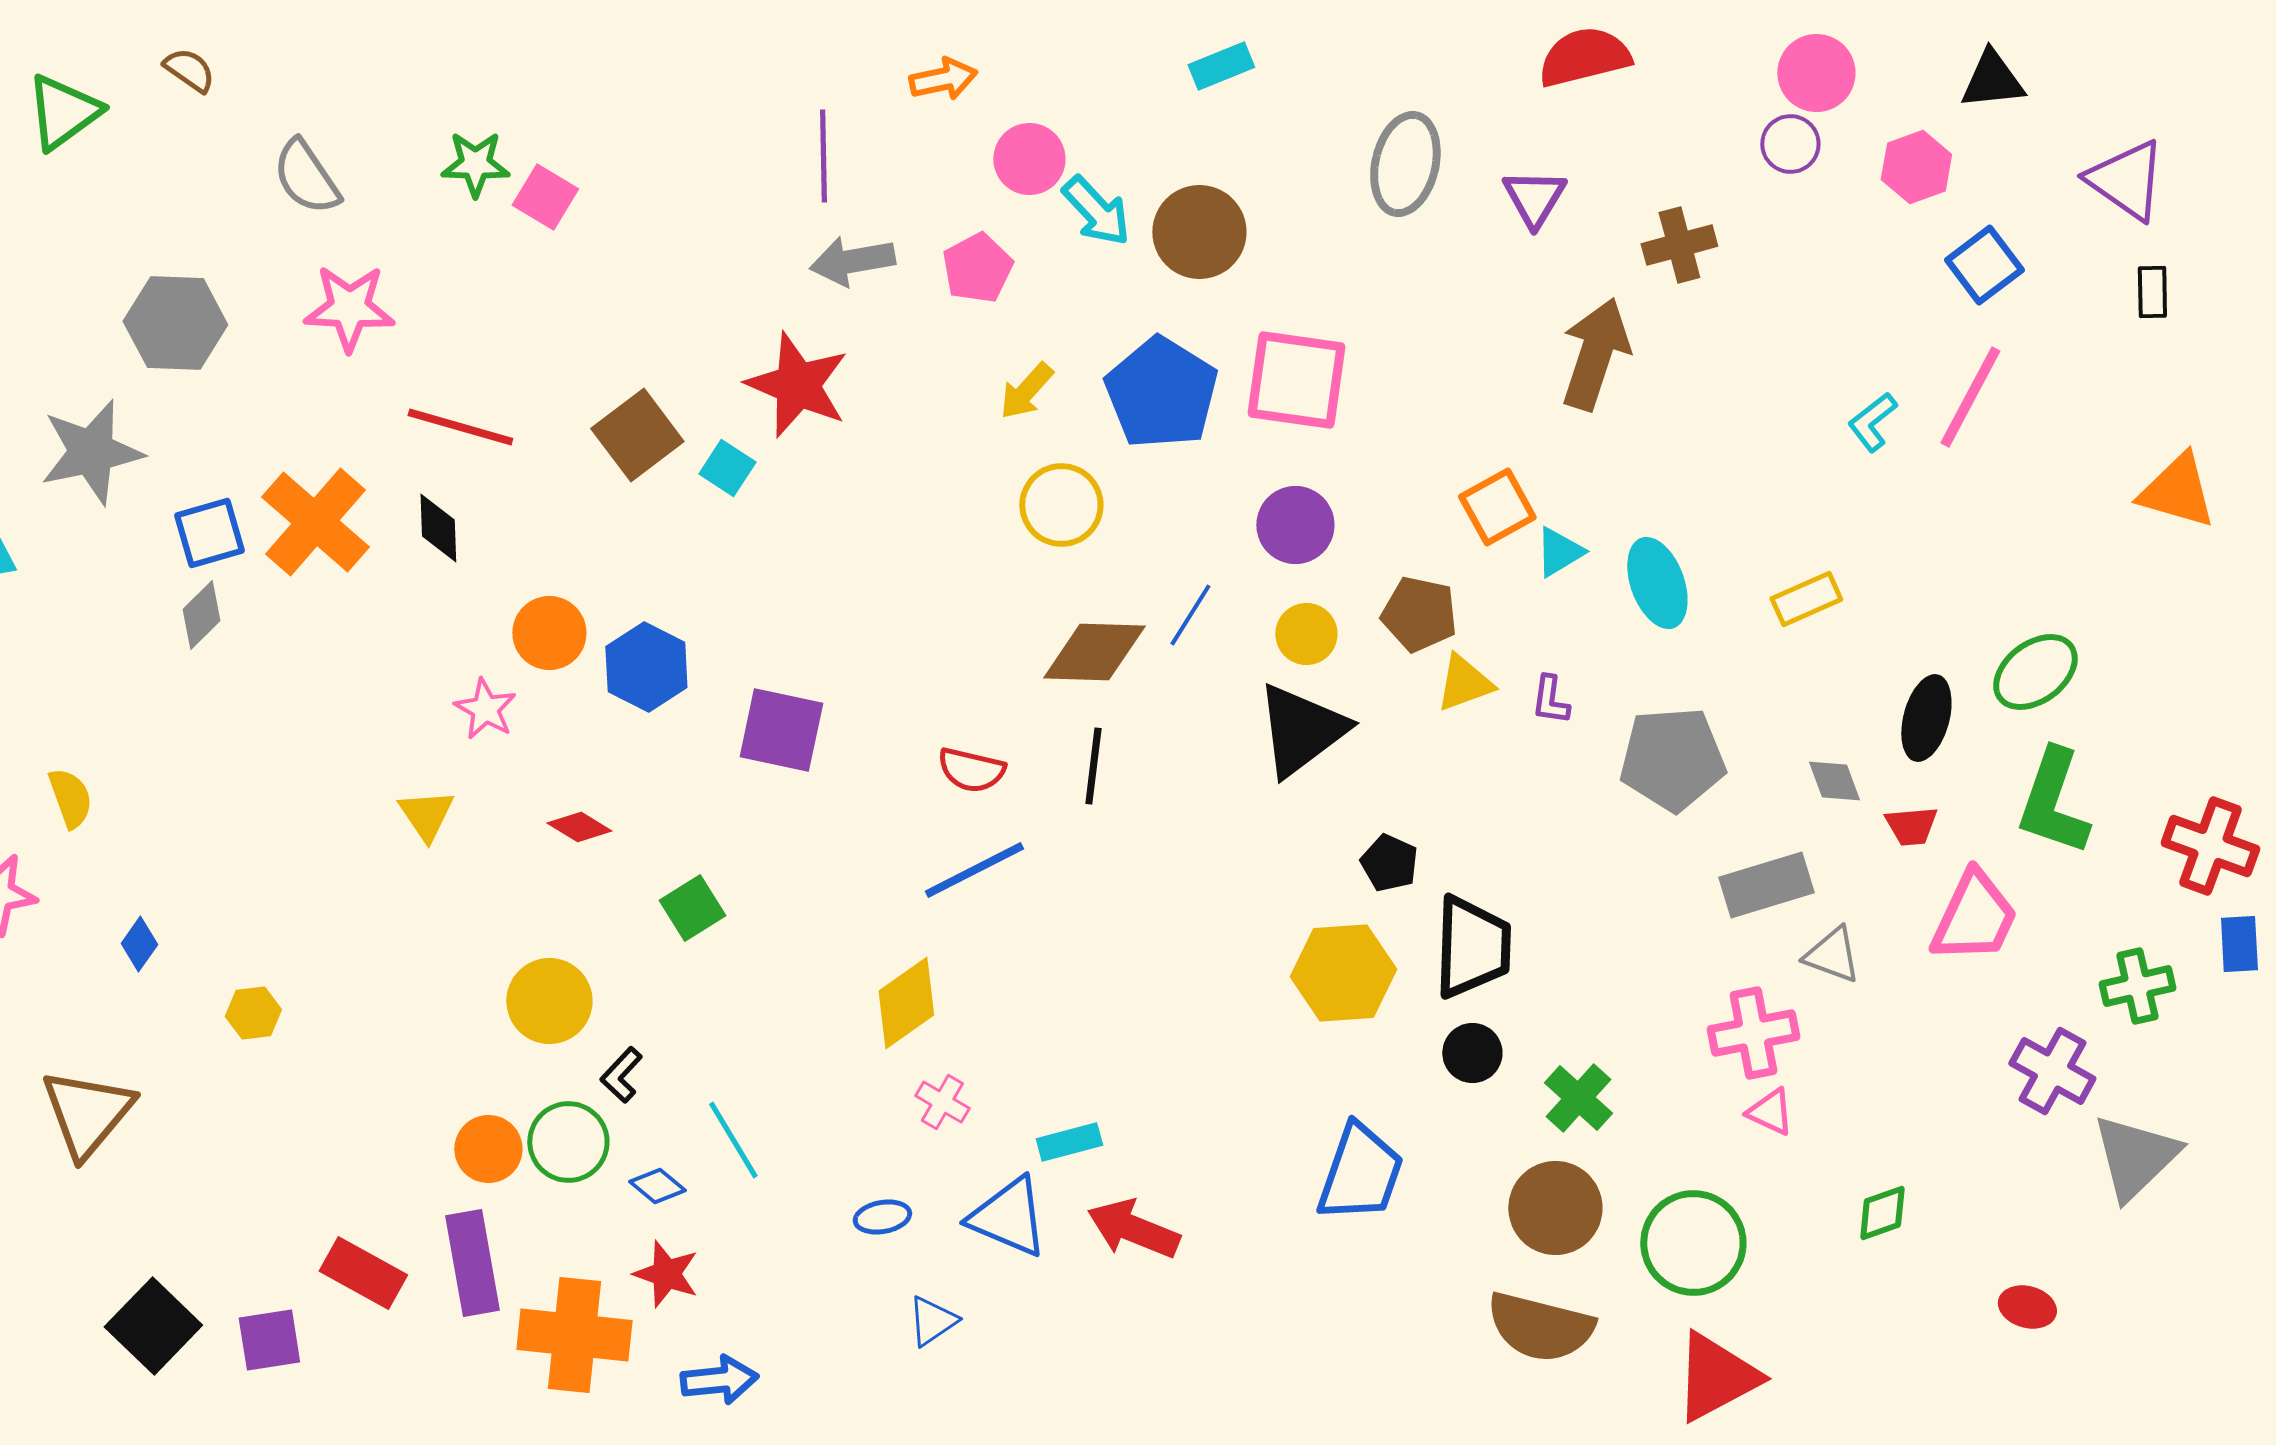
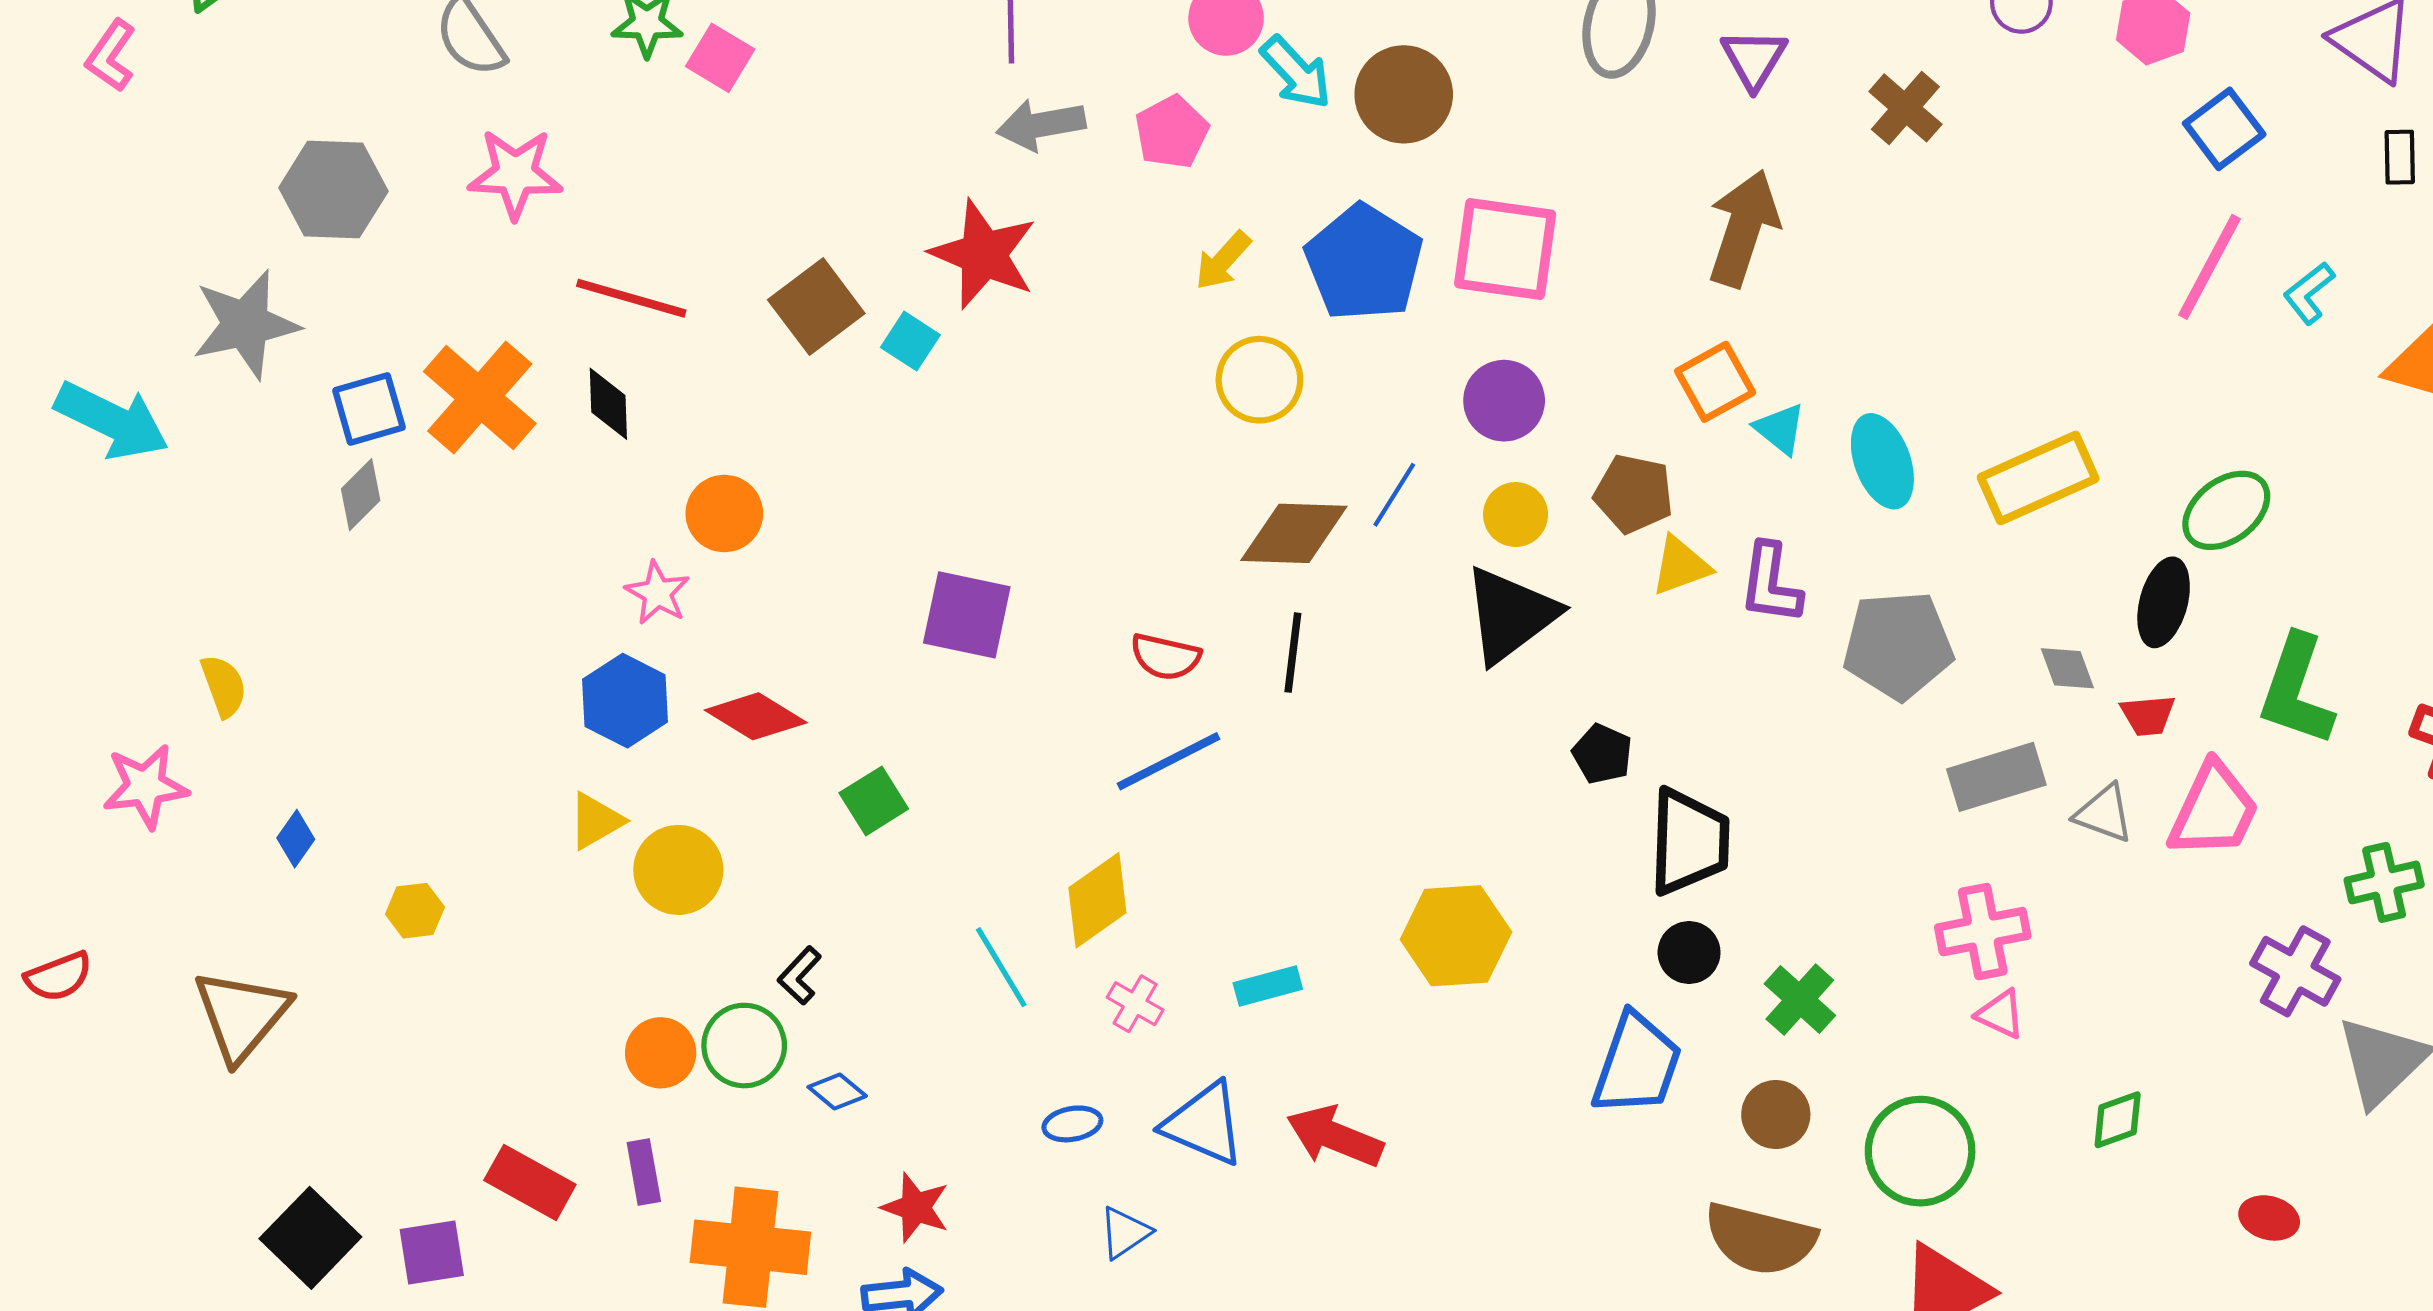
brown cross: (1679, 245) -> (1905, 108), turned -34
brown arrow: (1595, 354) -> (1743, 228), moved
cyan L-shape: (1872, 422) -> (2309, 293), moved
cyan triangle: (1559, 552) -> (1780, 429), turned -50
yellow rectangle: (1806, 599) -> (2038, 478), size x1.6
blue hexagon: (646, 667) -> (625, 701), moved
green ellipse: (2035, 672) -> (2226, 510), moved
purple L-shape: (1550, 700) -> (1771, 584), size x1.6
yellow triangle: (426, 815) -> (596, 821), moved, turned 34
red diamond: (579, 827) -> (756, 716), size x1.5
gray triangle: (1832, 955) -> (2104, 813), moved
yellow hexagon: (1343, 973) -> (1456, 936), moved
yellow circle: (549, 1001) -> (678, 870), moved
cyan line: (733, 1140) -> (1001, 967), moved
cyan rectangle: (1069, 1142) -> (1268, 986), moved
blue trapezoid: (1360, 1173) -> (1637, 1064), moved
brown circle: (1555, 1208) -> (1776, 1114), size x0.7
purple rectangle: (472, 1263) -> (644, 1172), size x0.6
red star: (666, 1274) -> (916, 1208), moved

